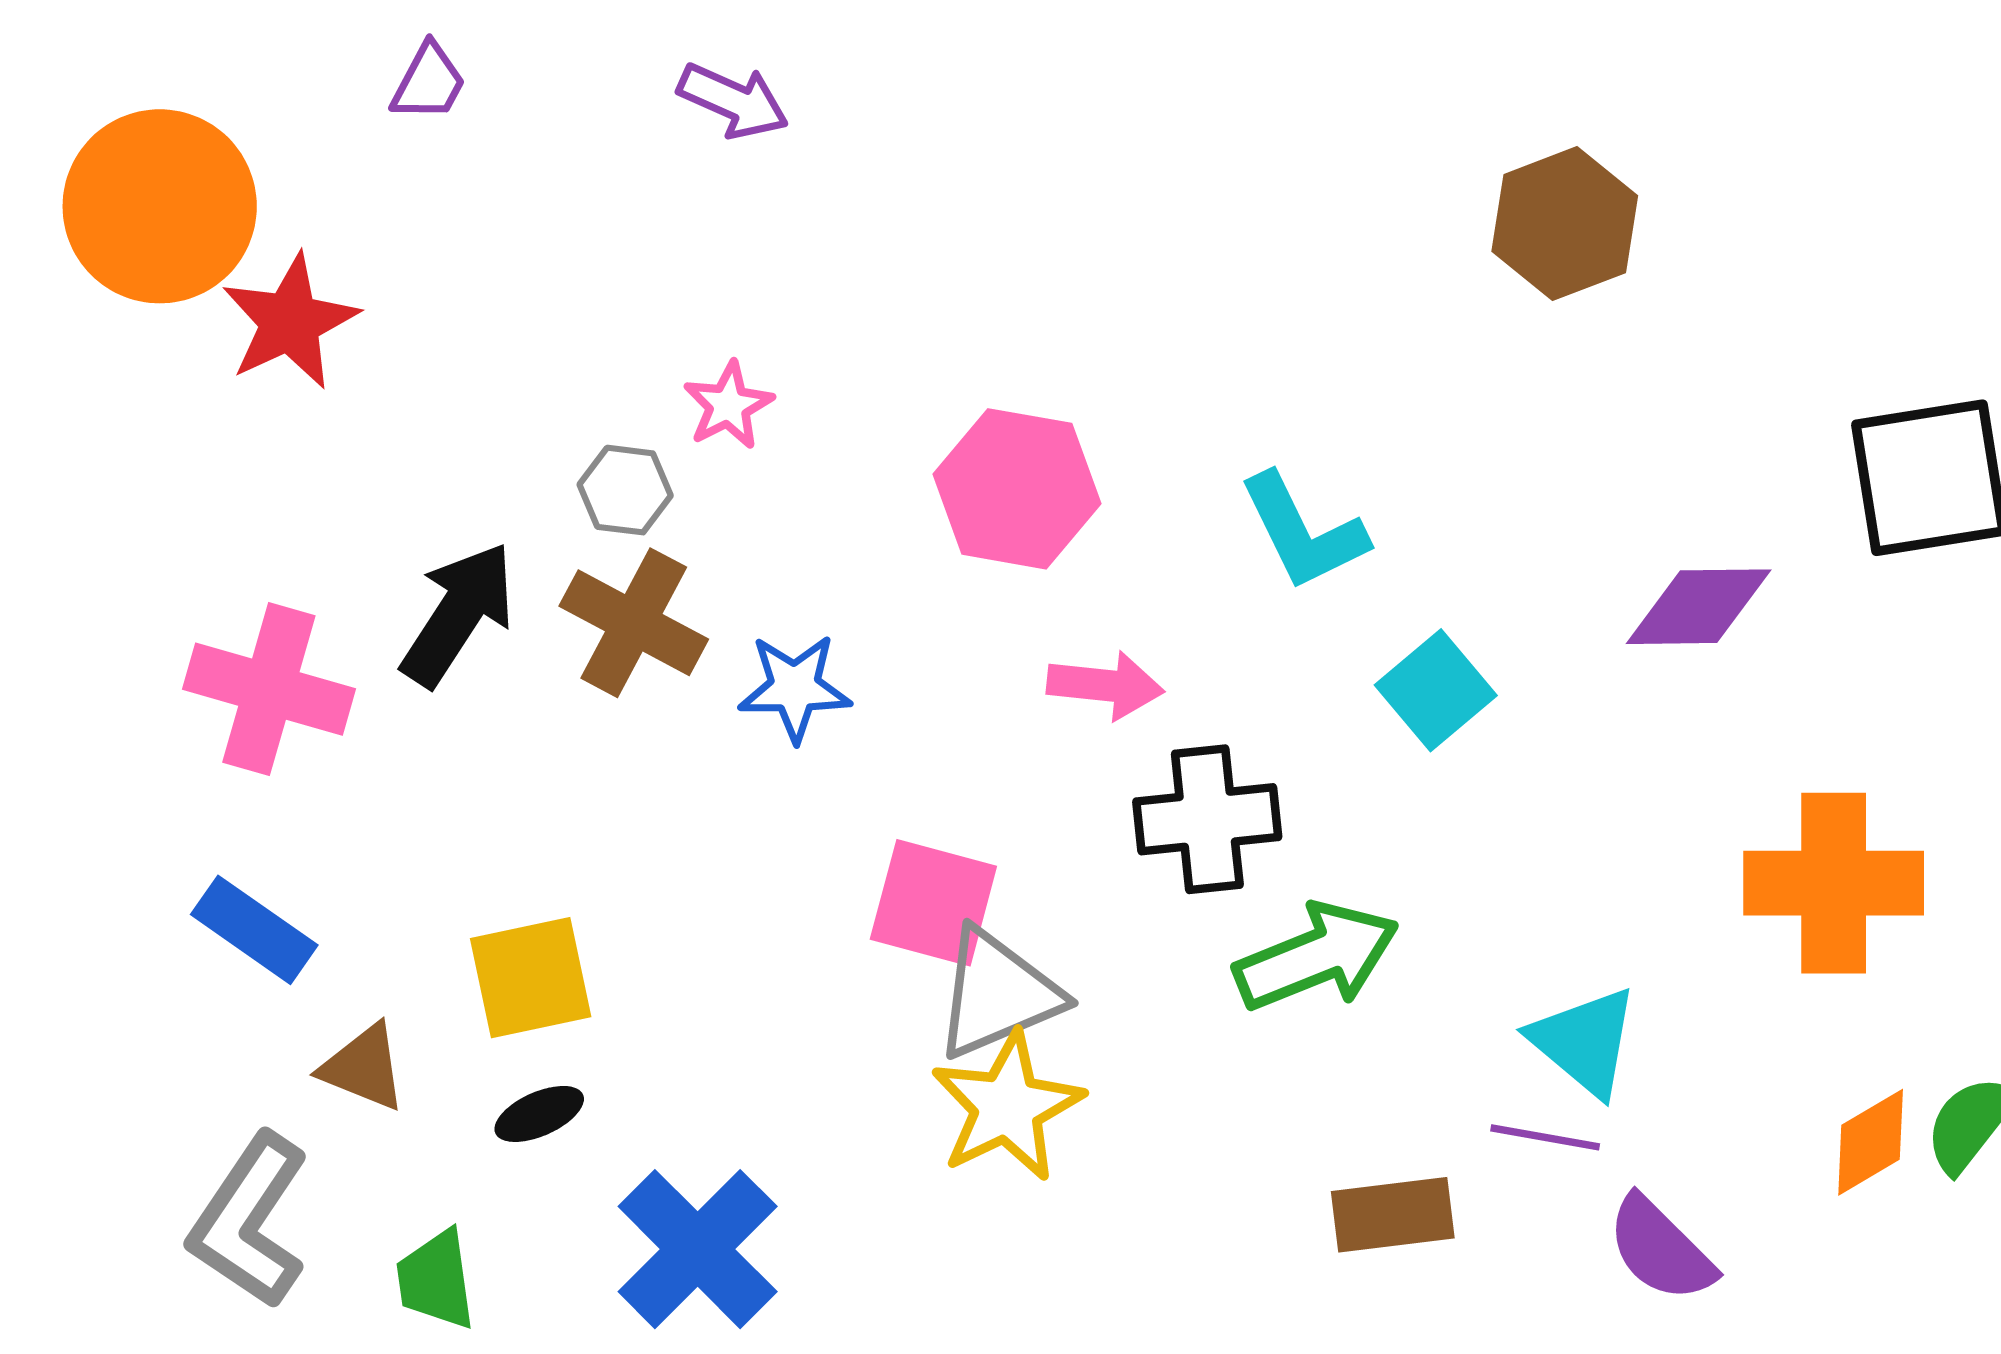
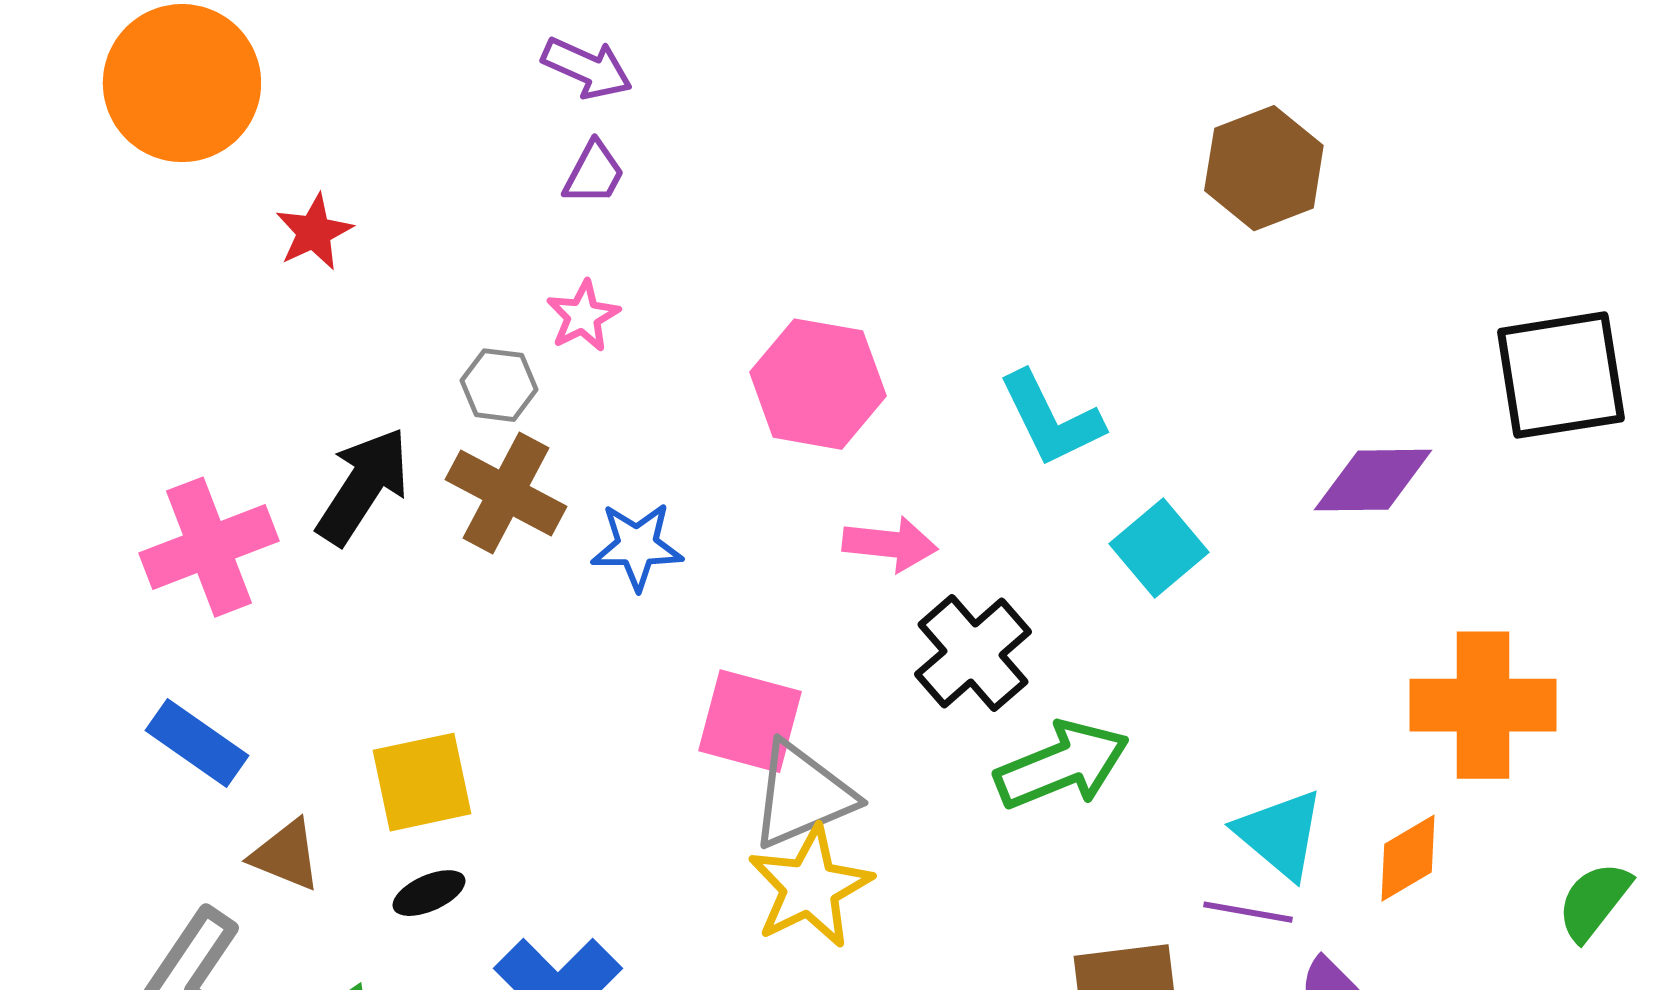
purple trapezoid: (429, 82) -> (594, 173), moved
orange circle: (160, 206) -> (182, 83), moved
red star: (290, 322) -> (314, 232), moved, size x0.7
pink cross: (269, 689) -> (209, 547), turned -37
black cross: (1207, 819) -> (973, 653), turned -35
orange diamond: (1871, 1142) -> (1408, 858), moved

